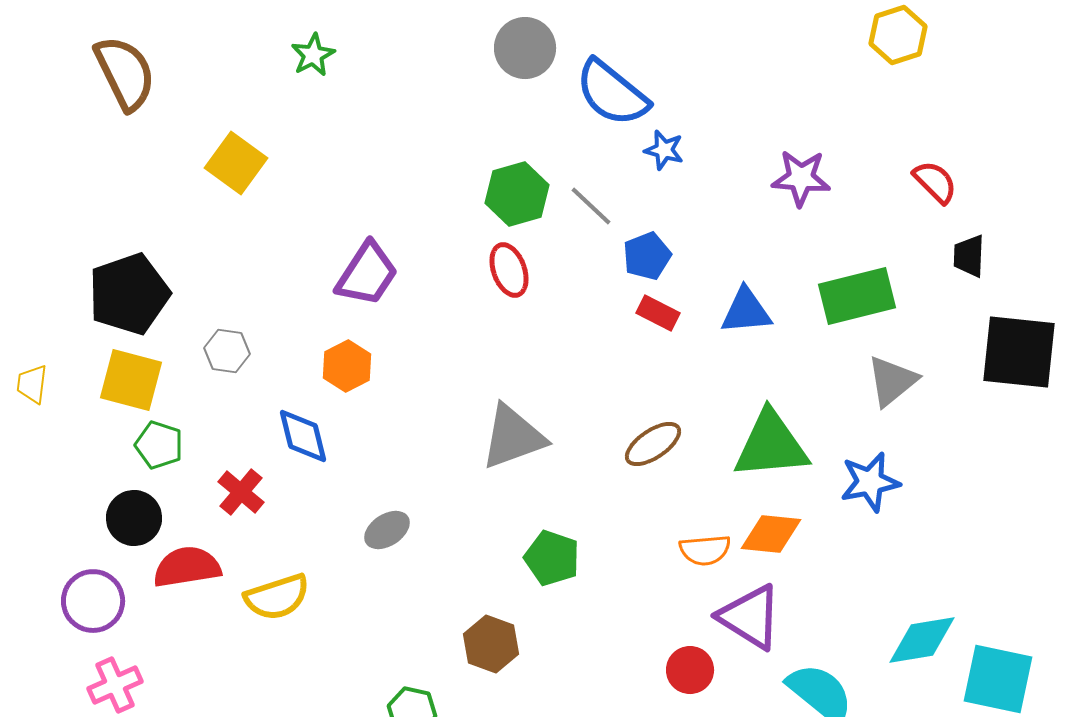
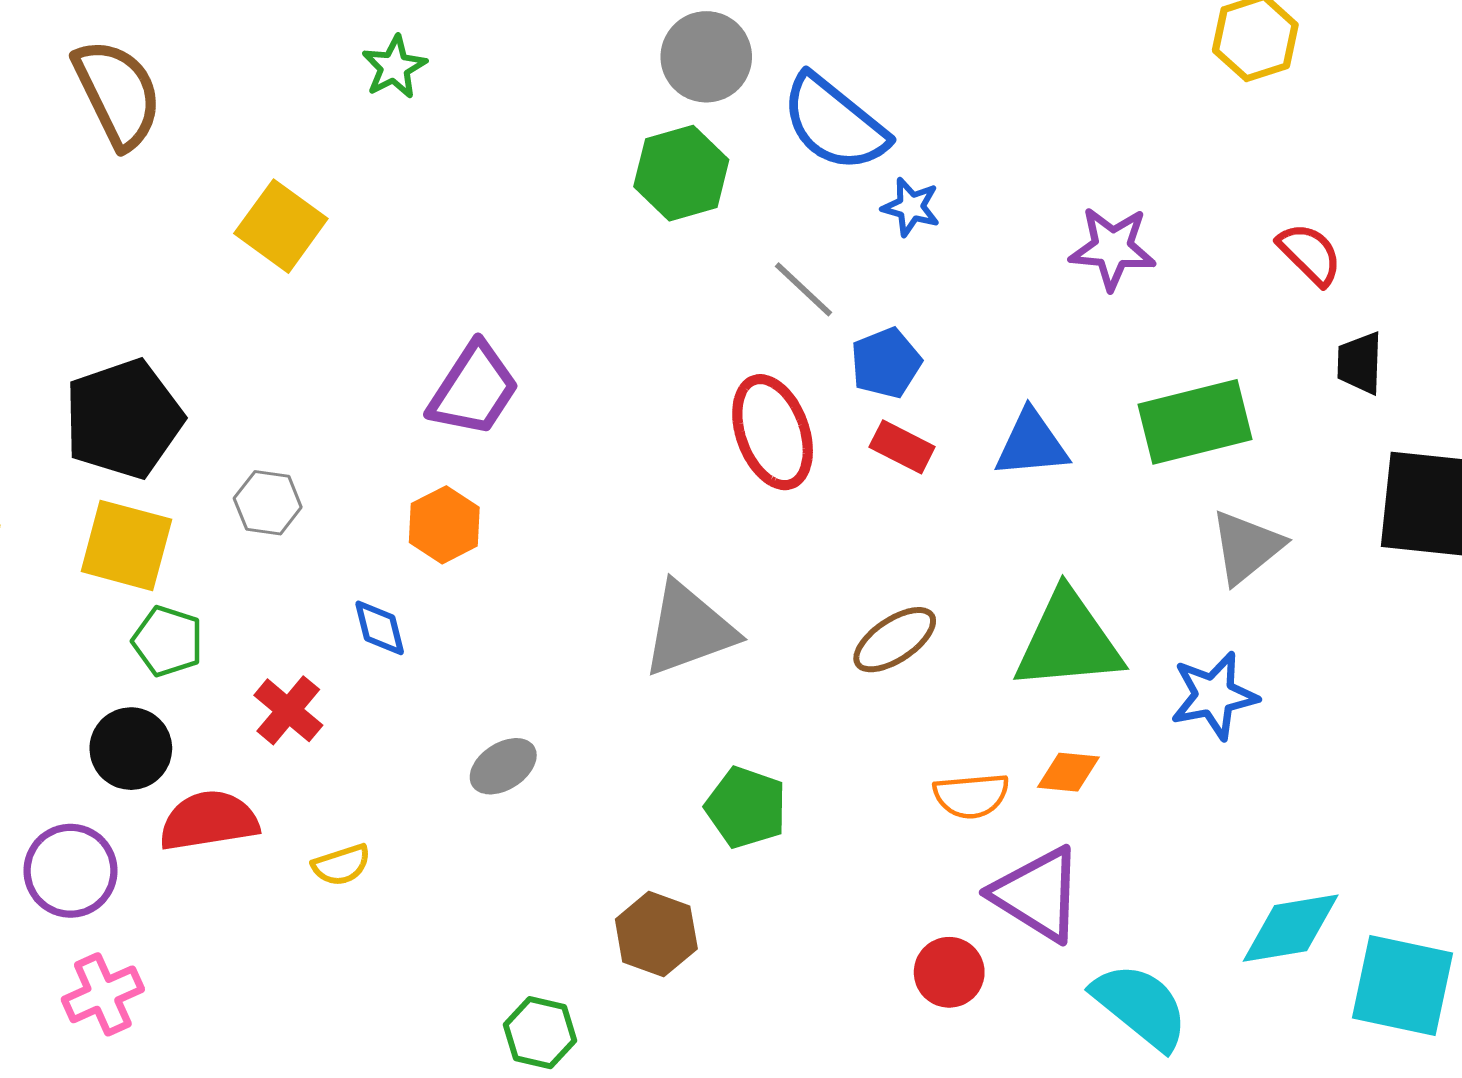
green hexagon: (517, 194) -> (681, 173), moved
red ellipse: (509, 270) -> (773, 432), moved, size x1.4
blue diamond: (303, 436) -> (380, 628), size x0.7
orange diamond: (771, 534) -> (1068, 772), size x0.7
yellow semicircle: (277, 597) -> (341, 865), size x0.6

